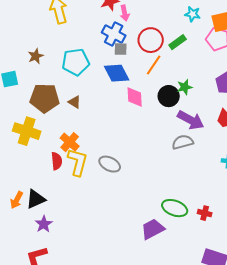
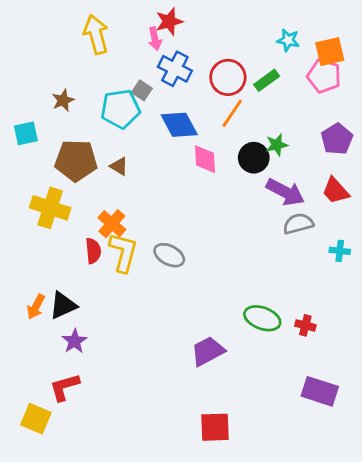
pink arrow: (125, 13) -> (155, 39), moved
gray square: (121, 49) -> (142, 90), moved, turned 32
gray semicircle: (183, 142) -> (298, 224), moved
purple trapezoid: (153, 229) -> (208, 351), moved

